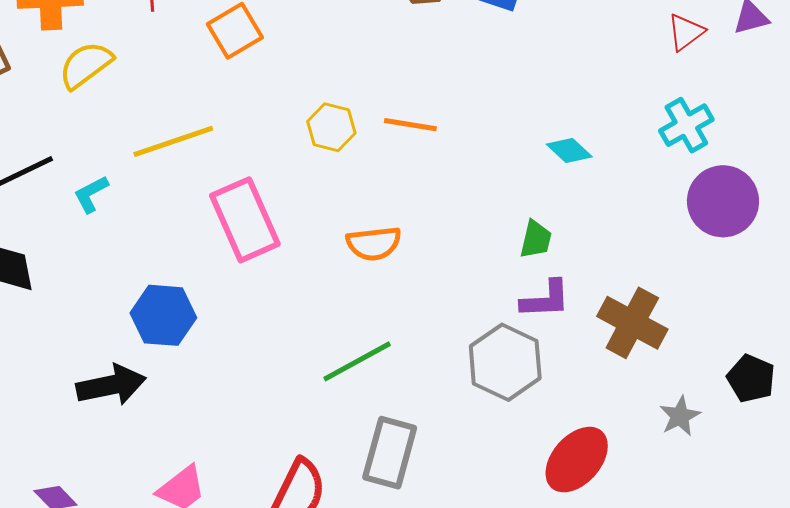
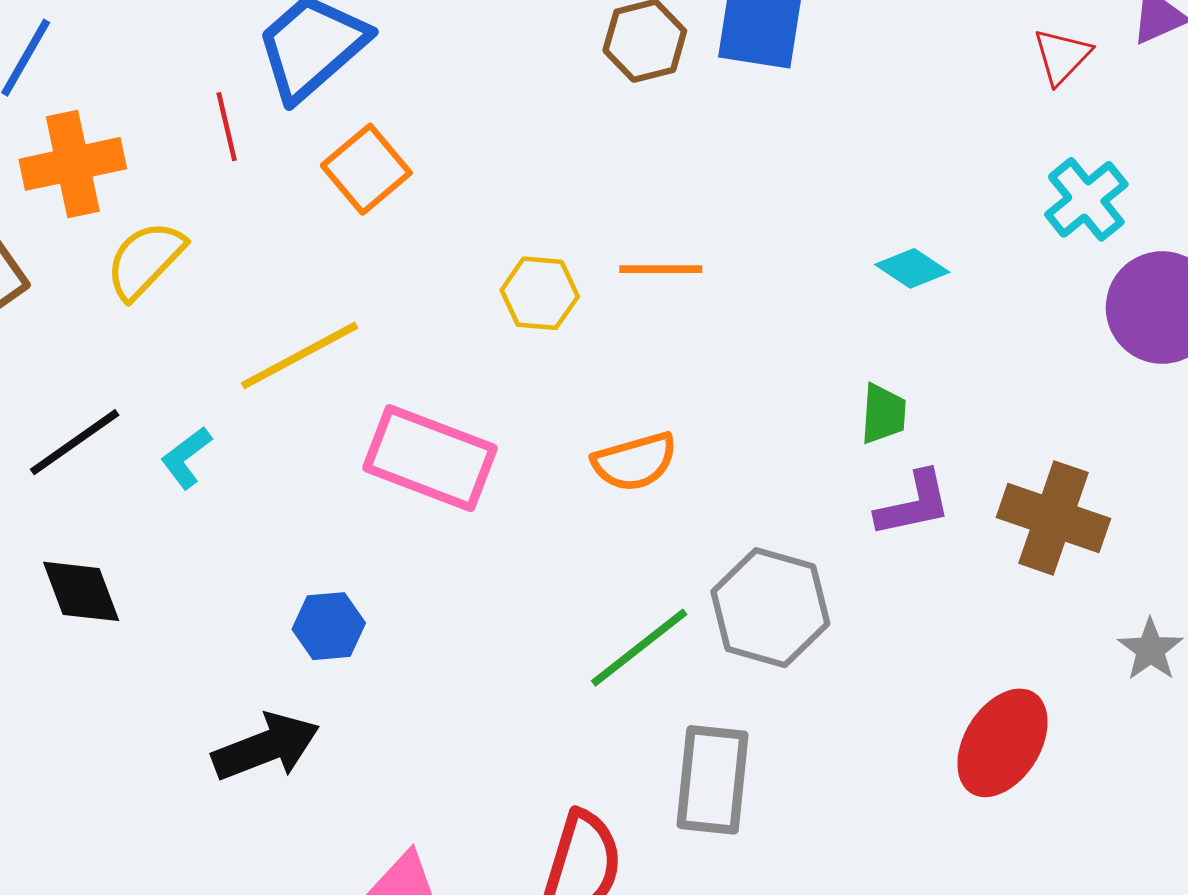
pink rectangle: (245, 220) -> (430, 458), turned -36
blue hexagon: (163, 315) -> (329, 626), size x0.7
gray hexagon: (505, 362) -> (770, 608), moved

